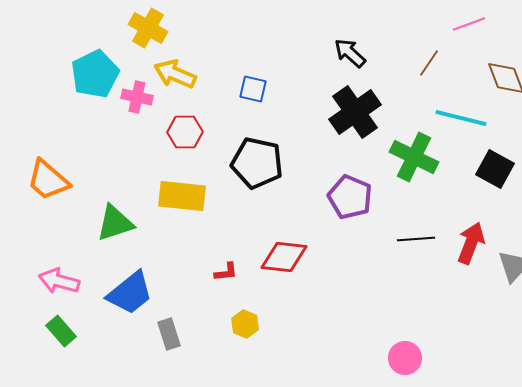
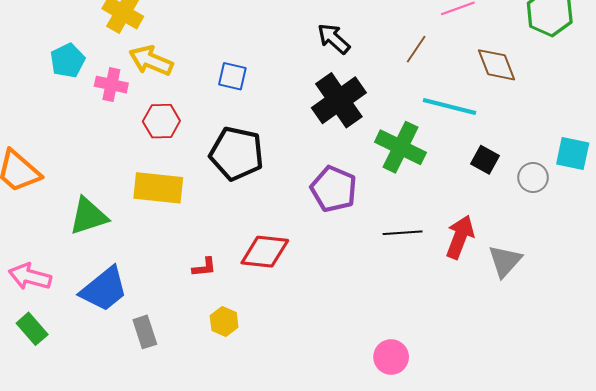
cyan pentagon: (95, 74) -> (68, 61), size x0.7
black square: (495, 169) -> (485, 160), size x0.7

